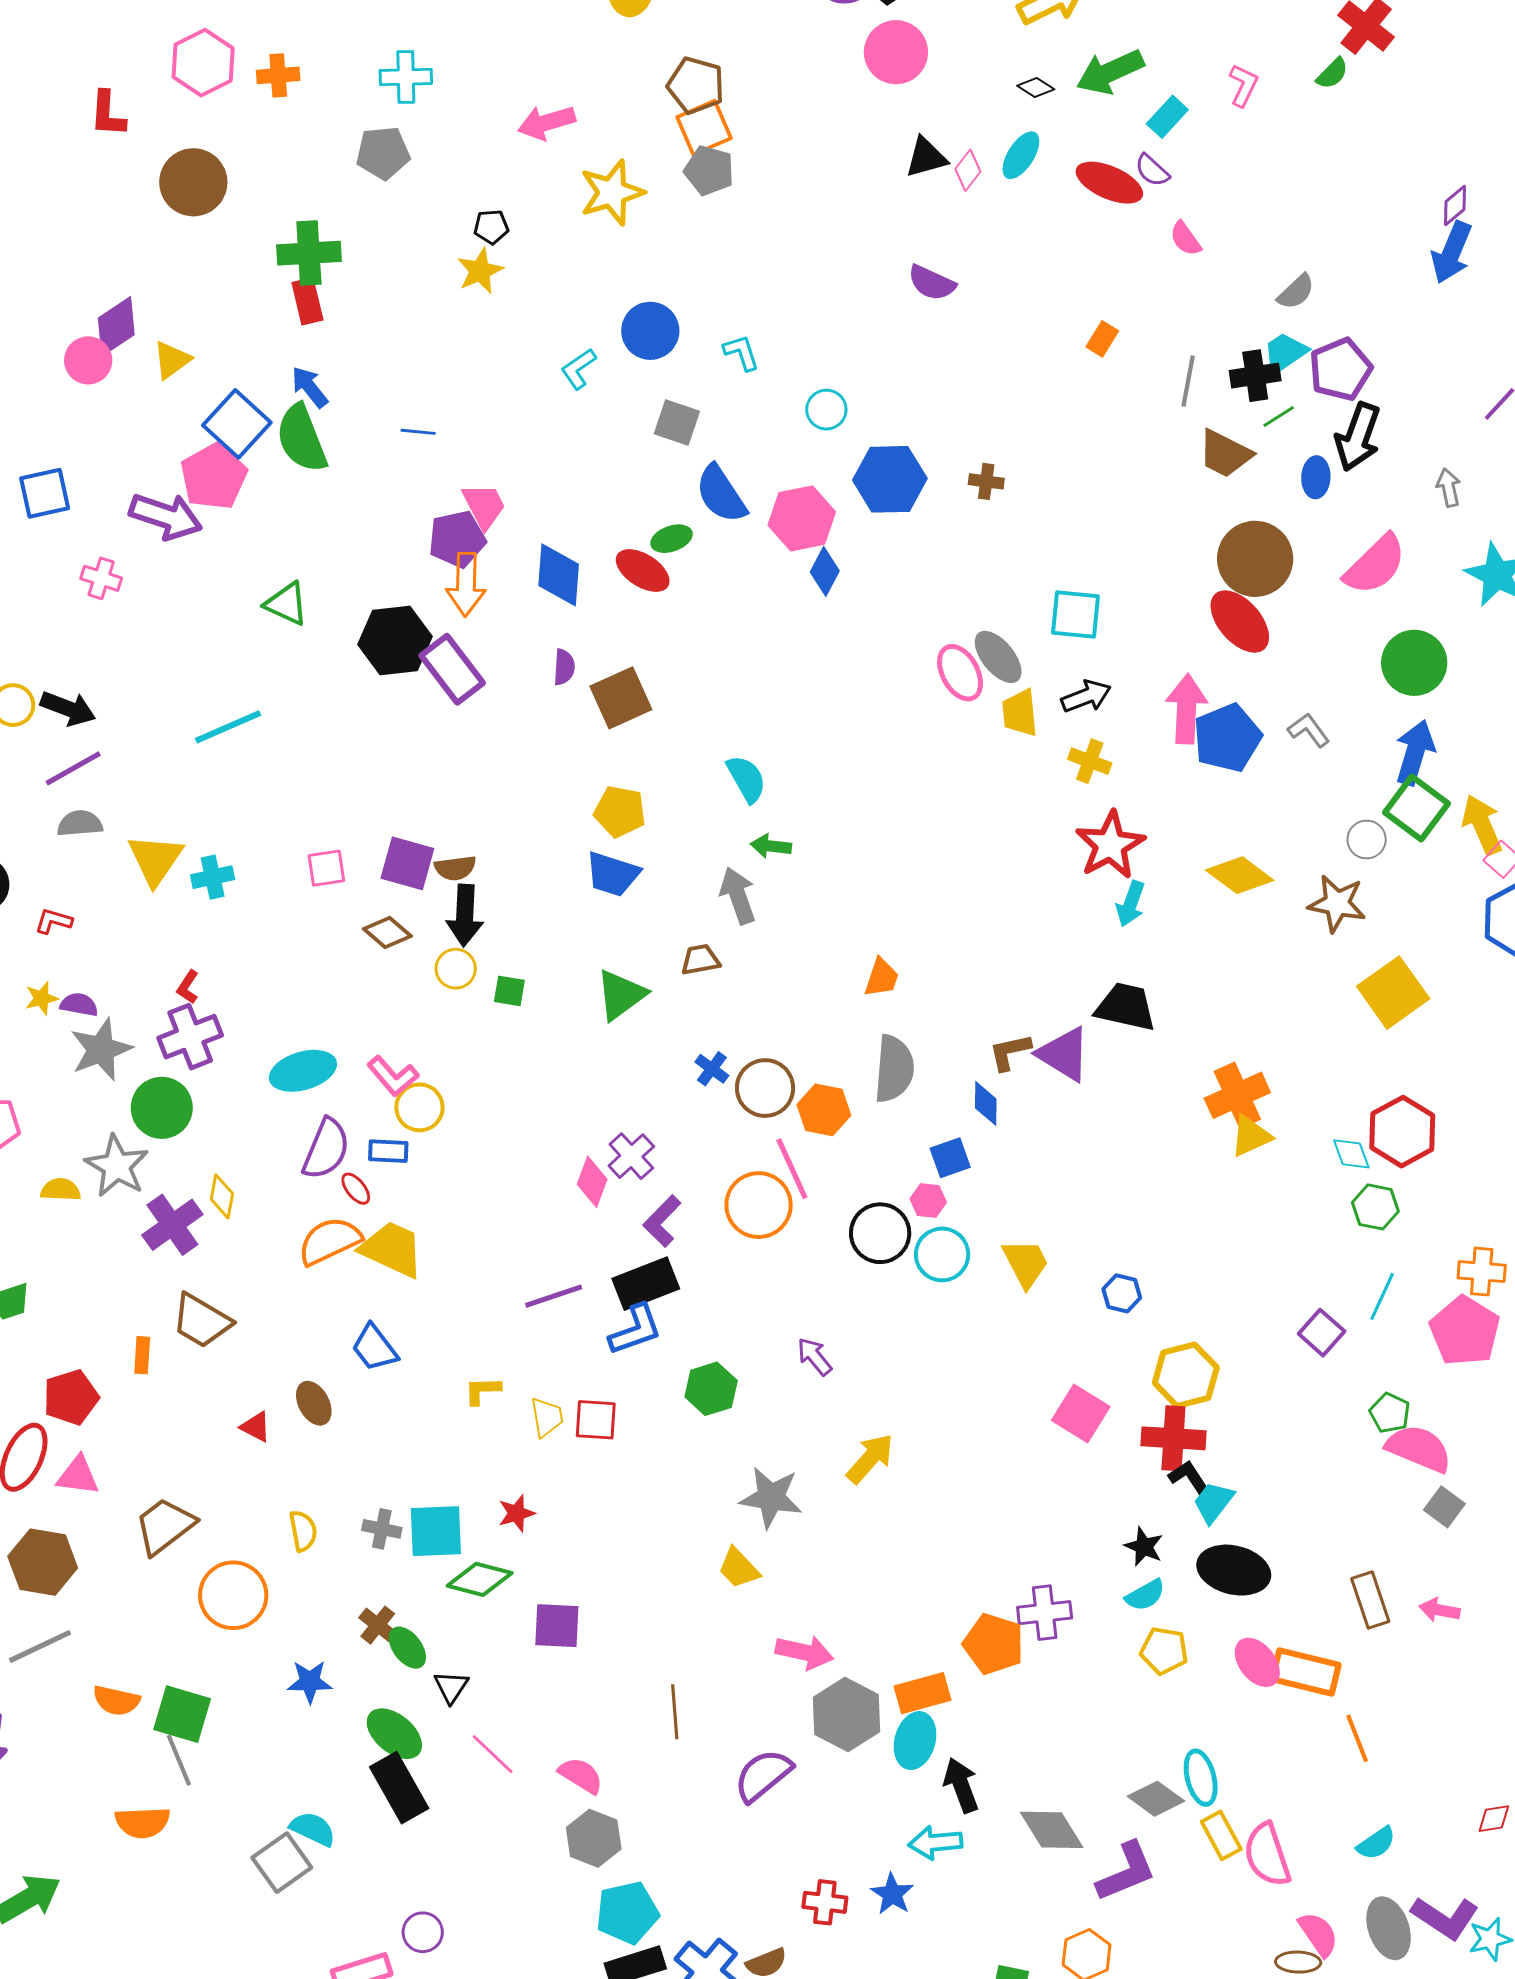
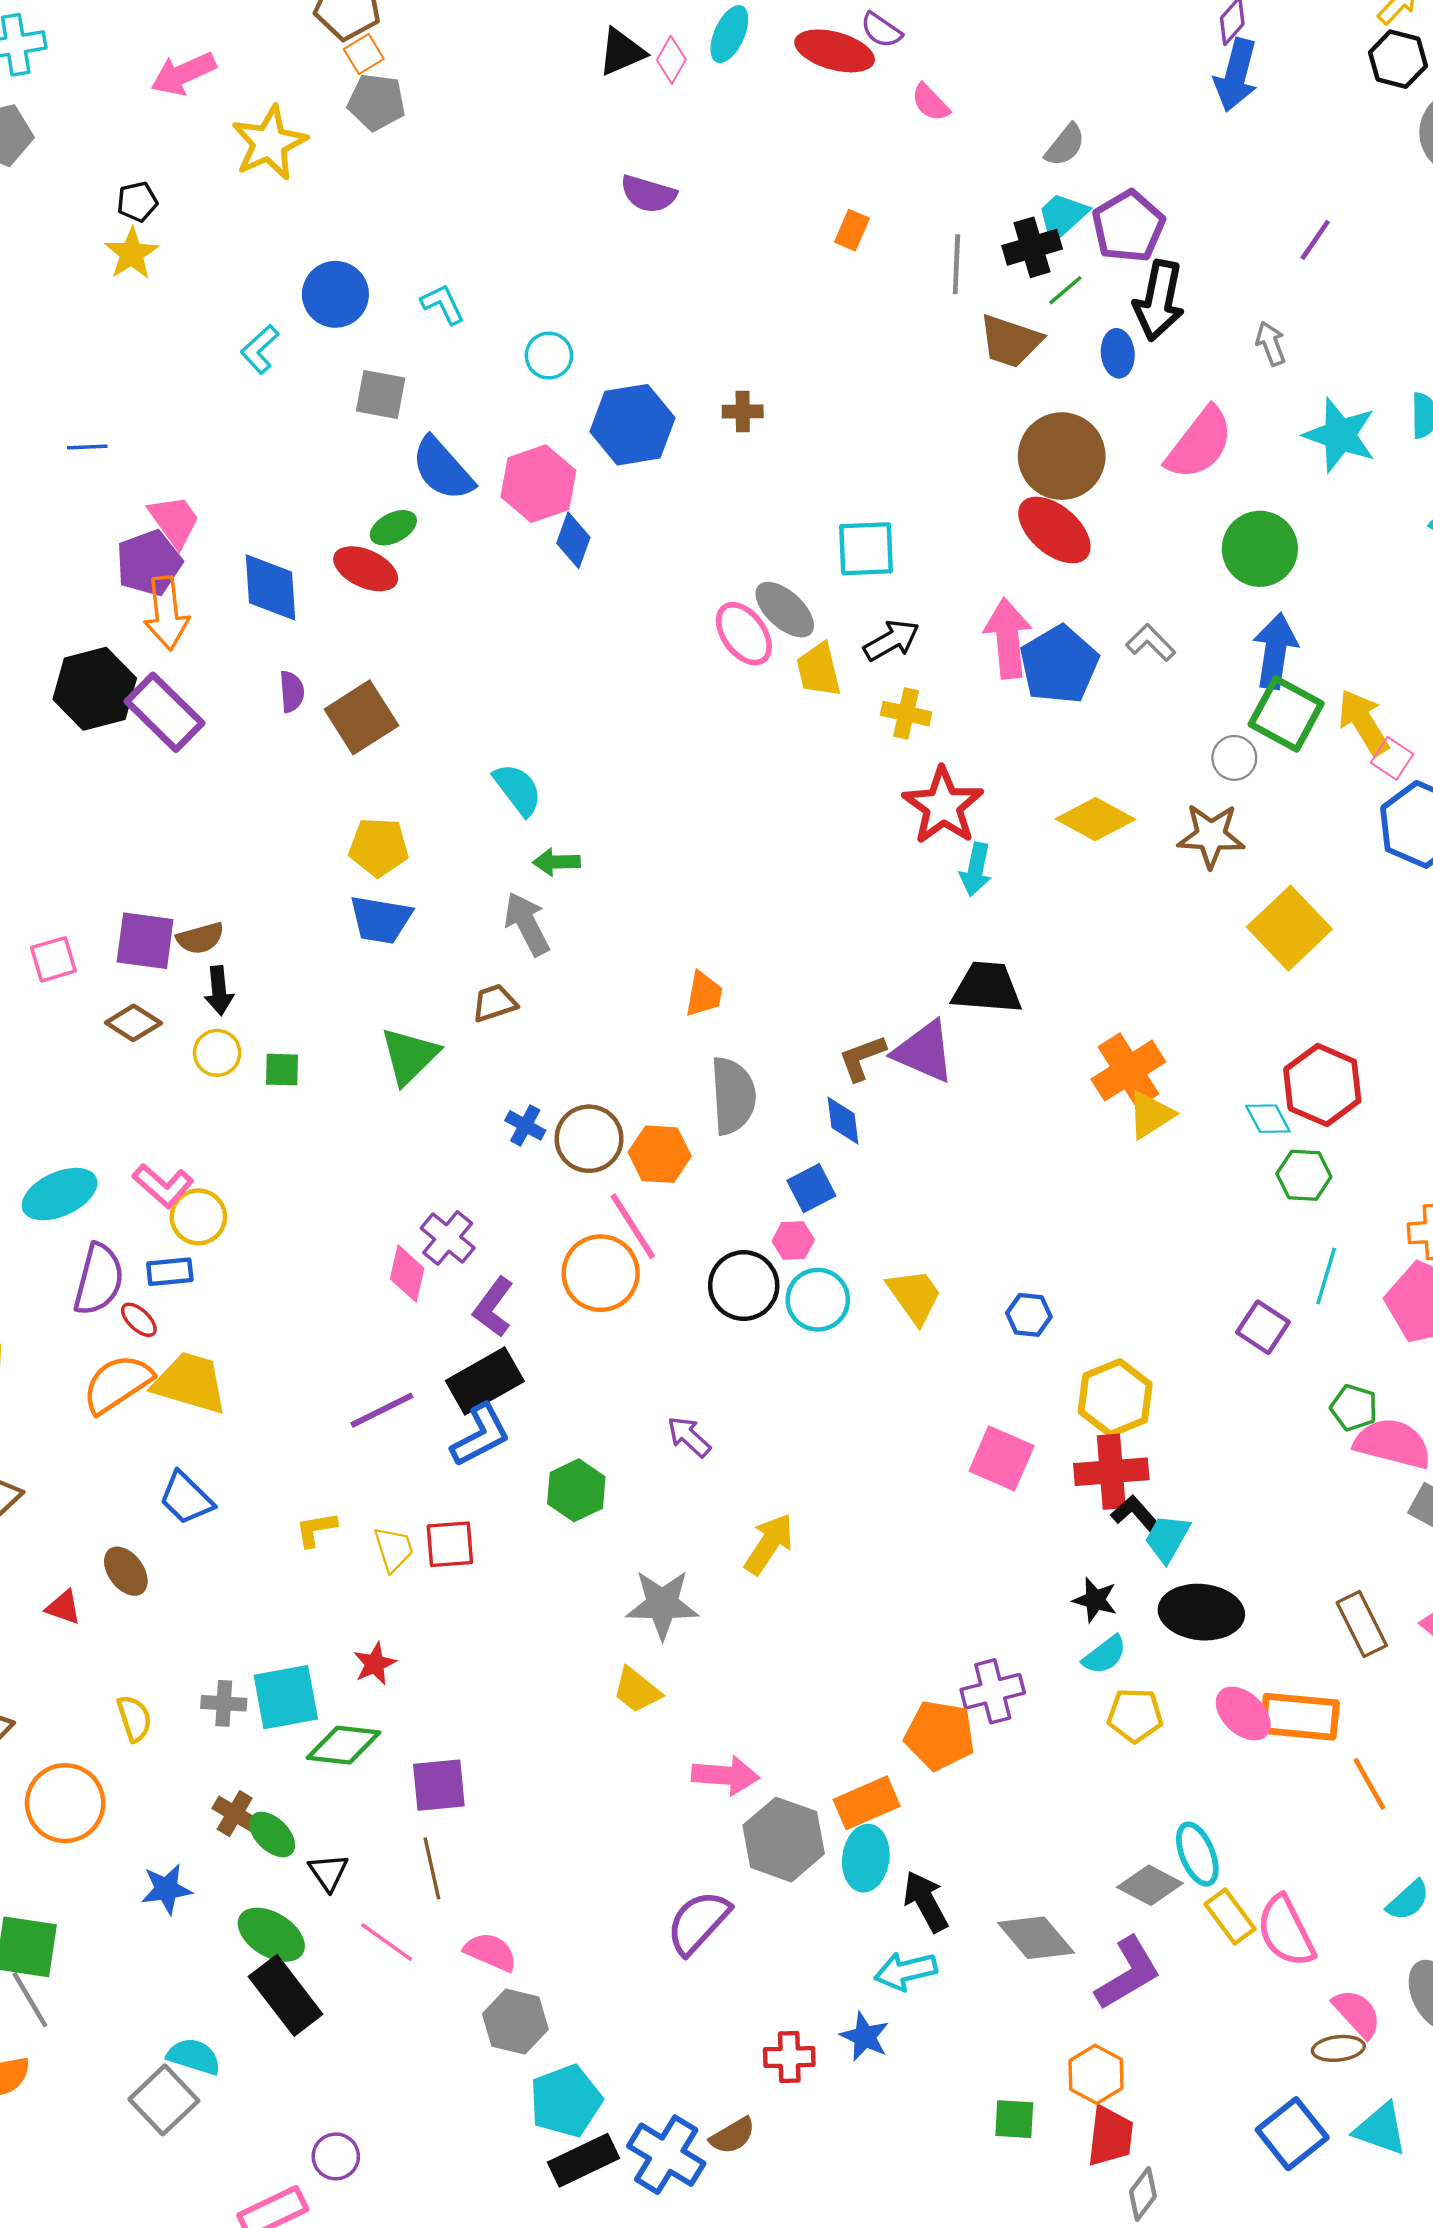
orange square: (704, 128) -> (364, 54), size x0.6
black arrow: (465, 915) -> (219, 991), size x0.7
brown line: (675, 1712) -> (432, 1868), moved

